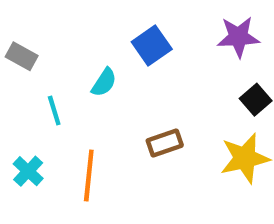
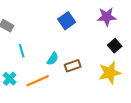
cyan semicircle: (104, 82) -> (53, 59), moved
orange line: (89, 176) -> (38, 81), turned 60

